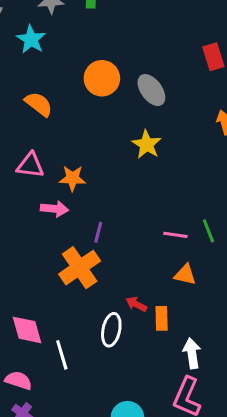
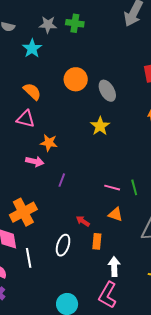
pink triangle: (30, 165) -> (26, 119), moved
orange cross: (80, 268) -> (23, 212), moved
red arrow: (136, 304) -> (83, 221), moved

